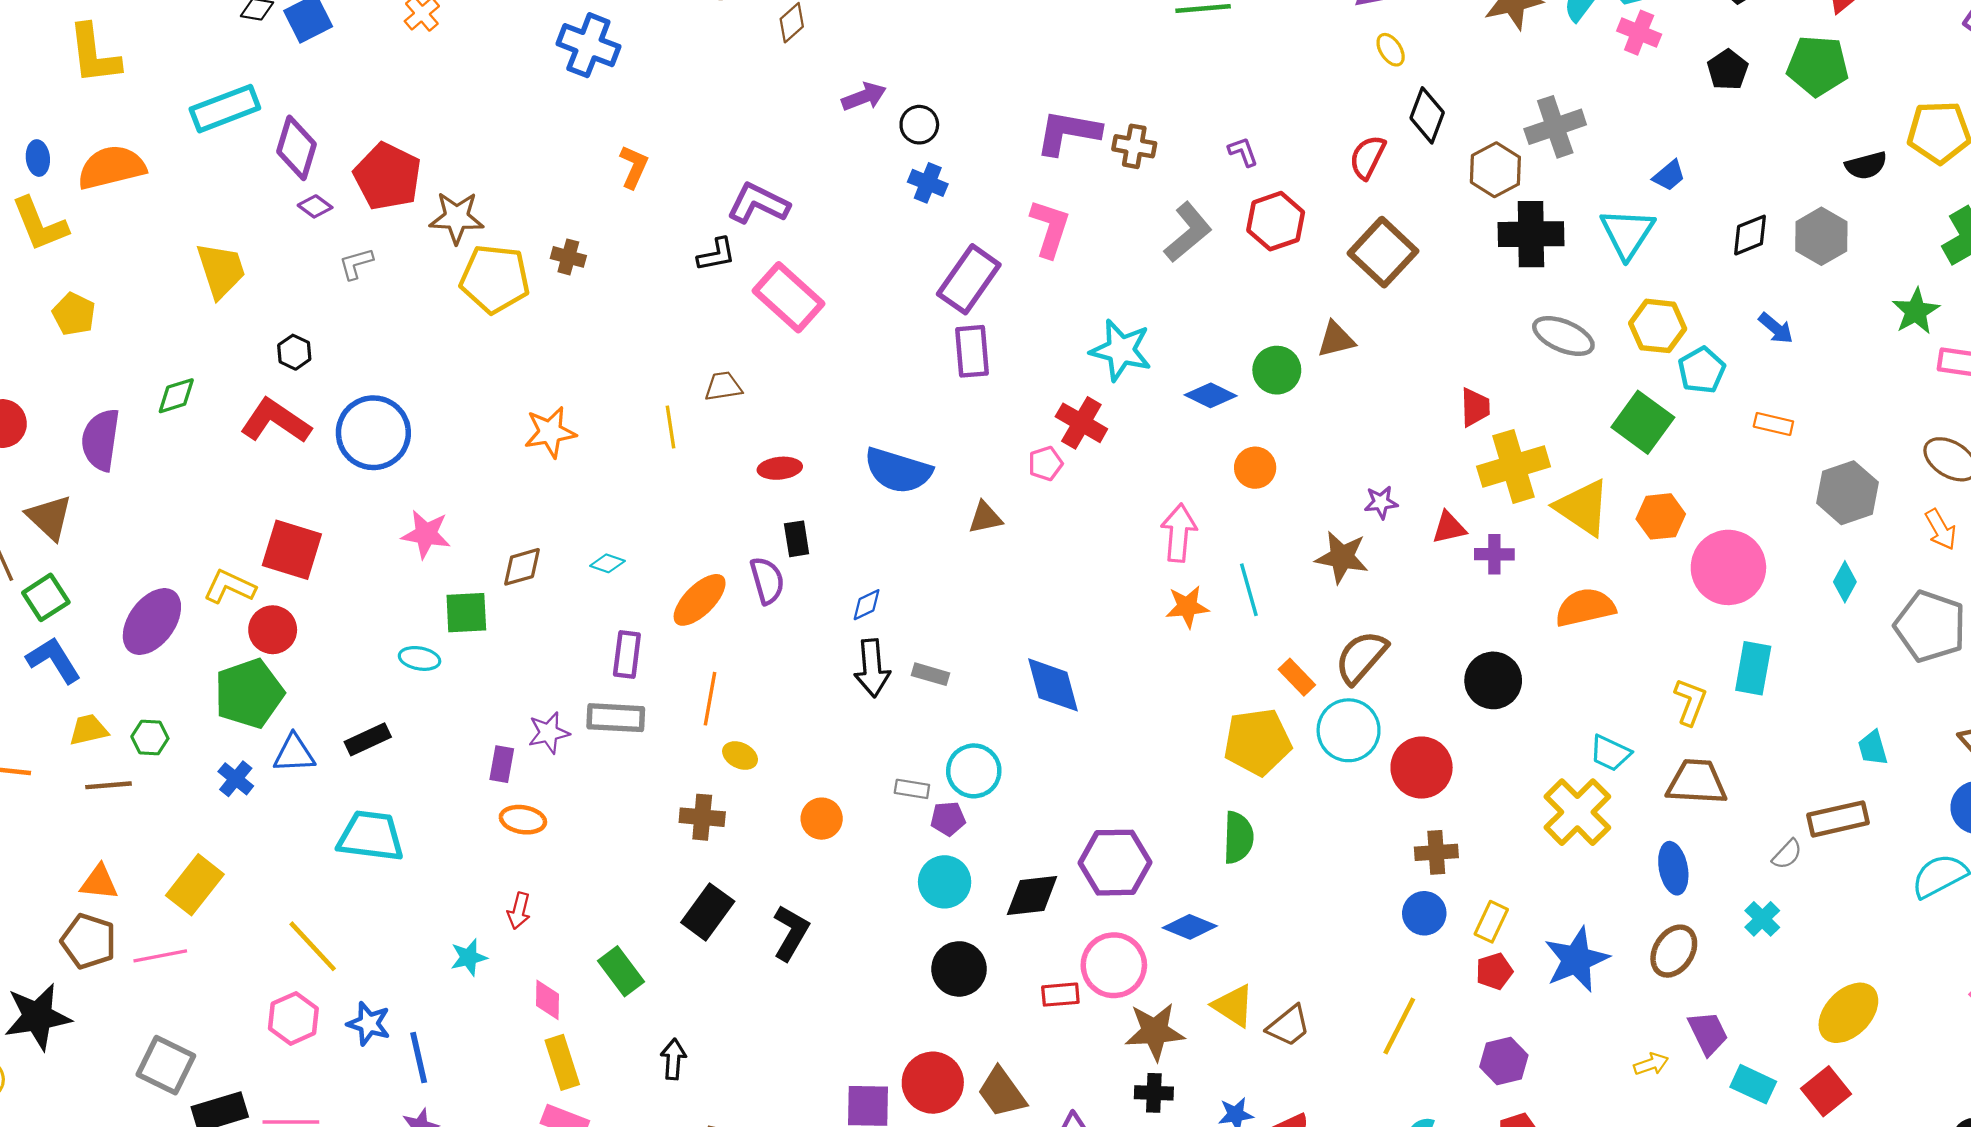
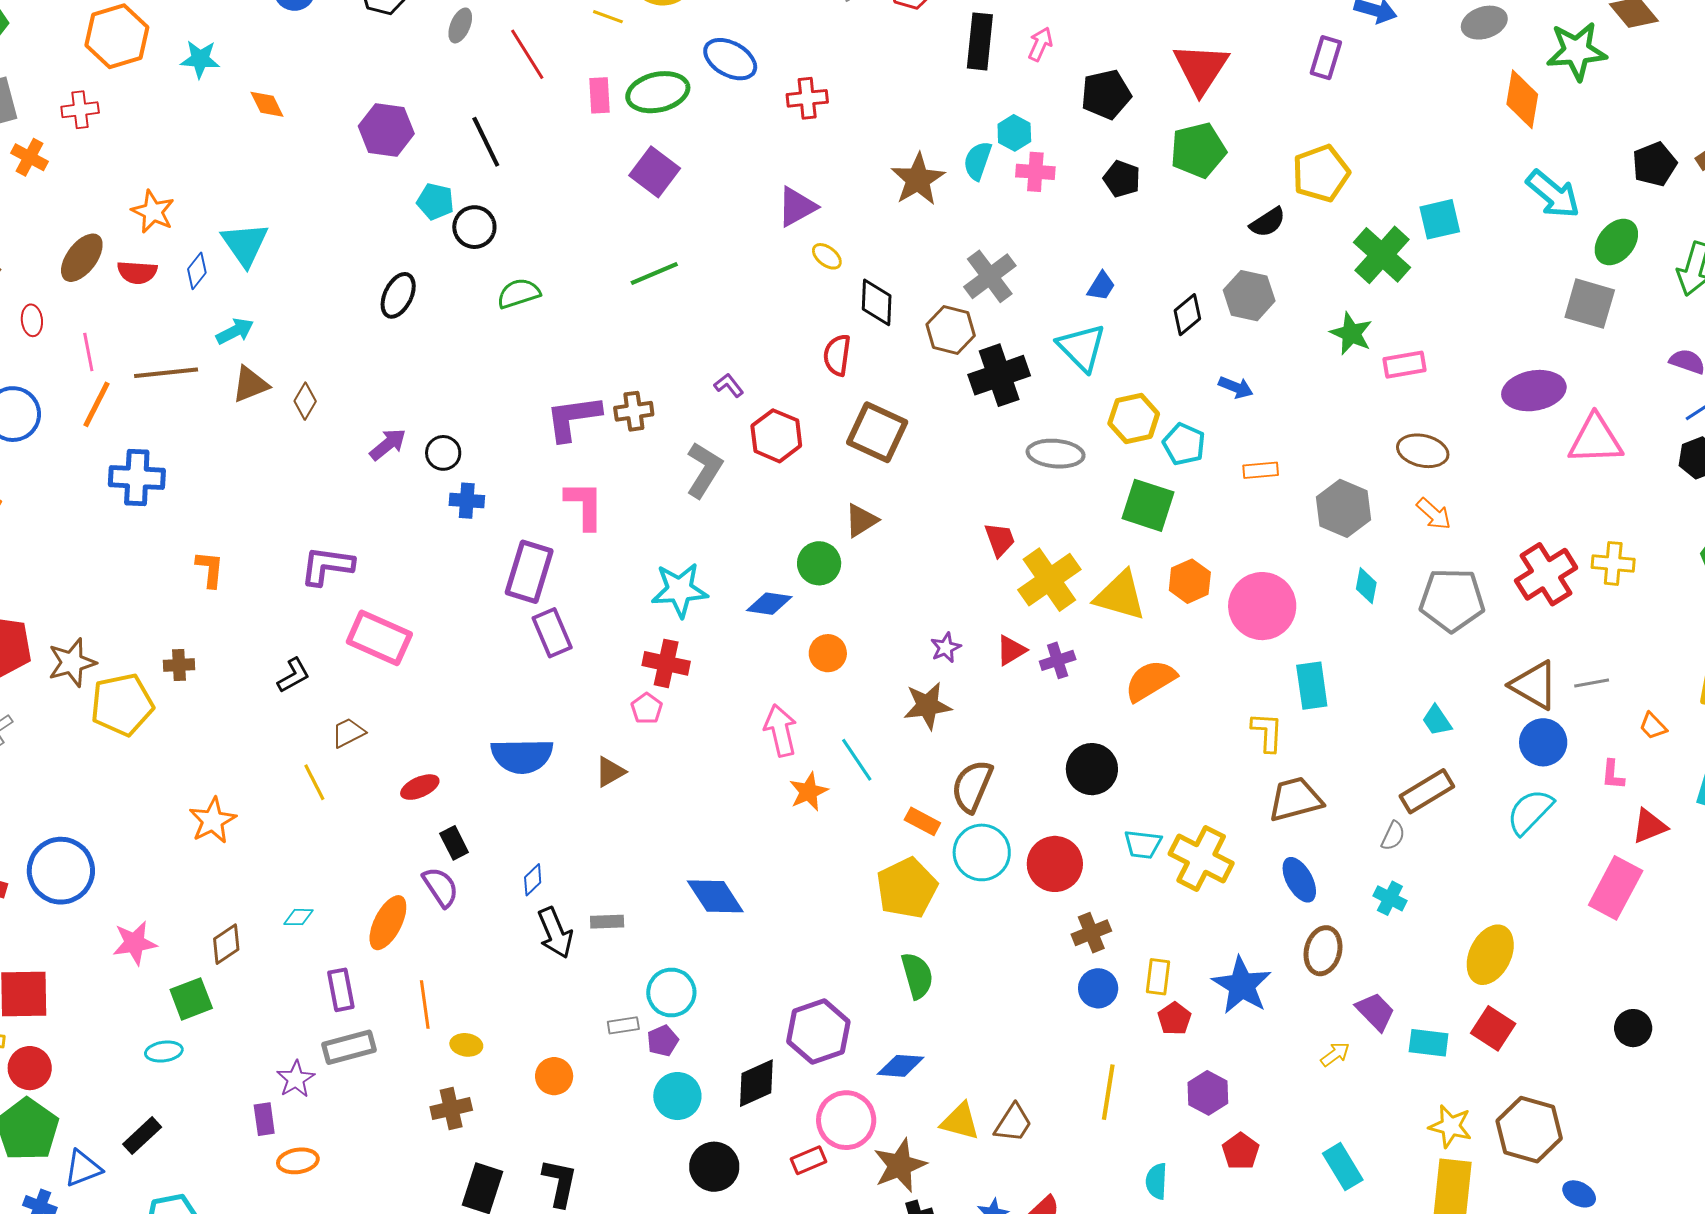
black L-shape: (716, 255) -> (294, 675), moved
cyan trapezoid: (1610, 753) -> (1143, 844), moved

